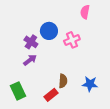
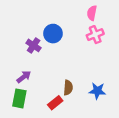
pink cross: (72, 40) -> (95, 35), moved
purple arrow: (30, 60) -> (24, 77), moved
green rectangle: (18, 91) -> (19, 98), turned 36

